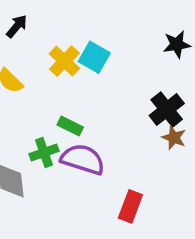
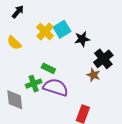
black star: (177, 44) -> (82, 39), moved
cyan square: (94, 57) -> (62, 29), turned 30
brown star: (174, 138) -> (93, 75), moved

